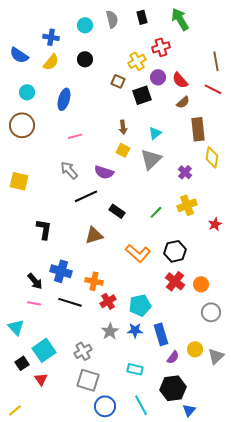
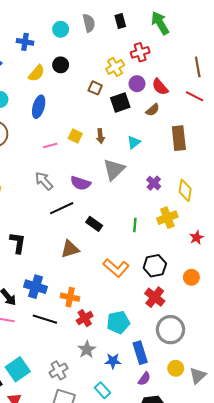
yellow semicircle: (51, 62) -> (37, 73), moved
brown semicircle: (183, 102) -> (153, 110), moved
yellow square: (123, 150) -> (75, 136), moved
yellow diamond: (212, 157) -> (185, 190), moved
gray triangle: (151, 159) -> (114, 170), moved
purple cross: (185, 172) -> (154, 183), moved
green line: (156, 212) -> (135, 225), turned -40
orange circle: (201, 284) -> (191, 277), moved
gray circle: (211, 312) -> (170, 330), moved, size x1.4
blue star: (135, 330) -> (113, 361), moved
purple semicircle: (173, 357) -> (144, 379), moved
cyan rectangle: (135, 369) -> (102, 390), moved, turned 35

